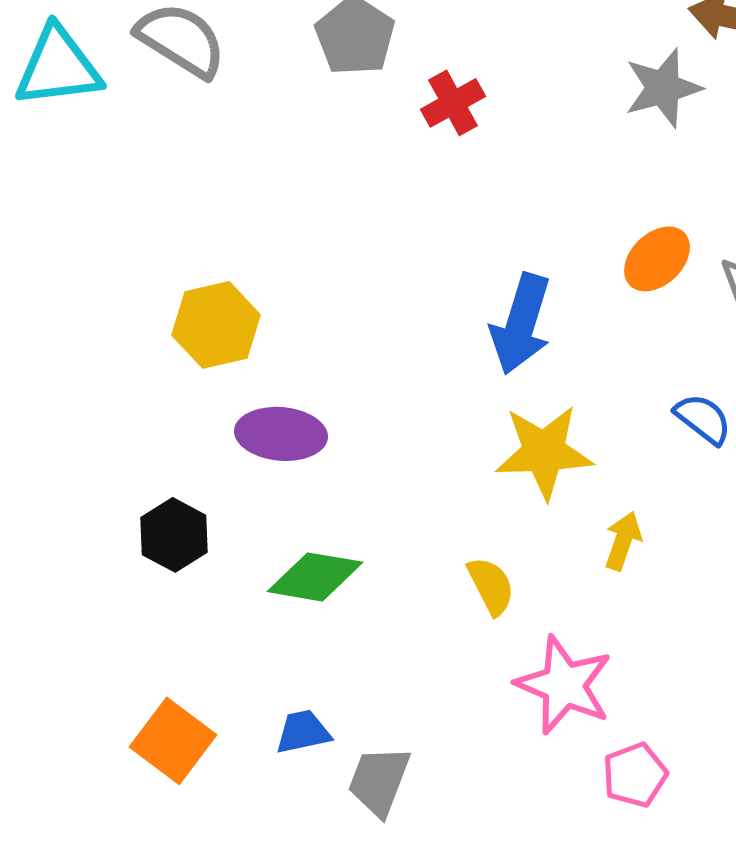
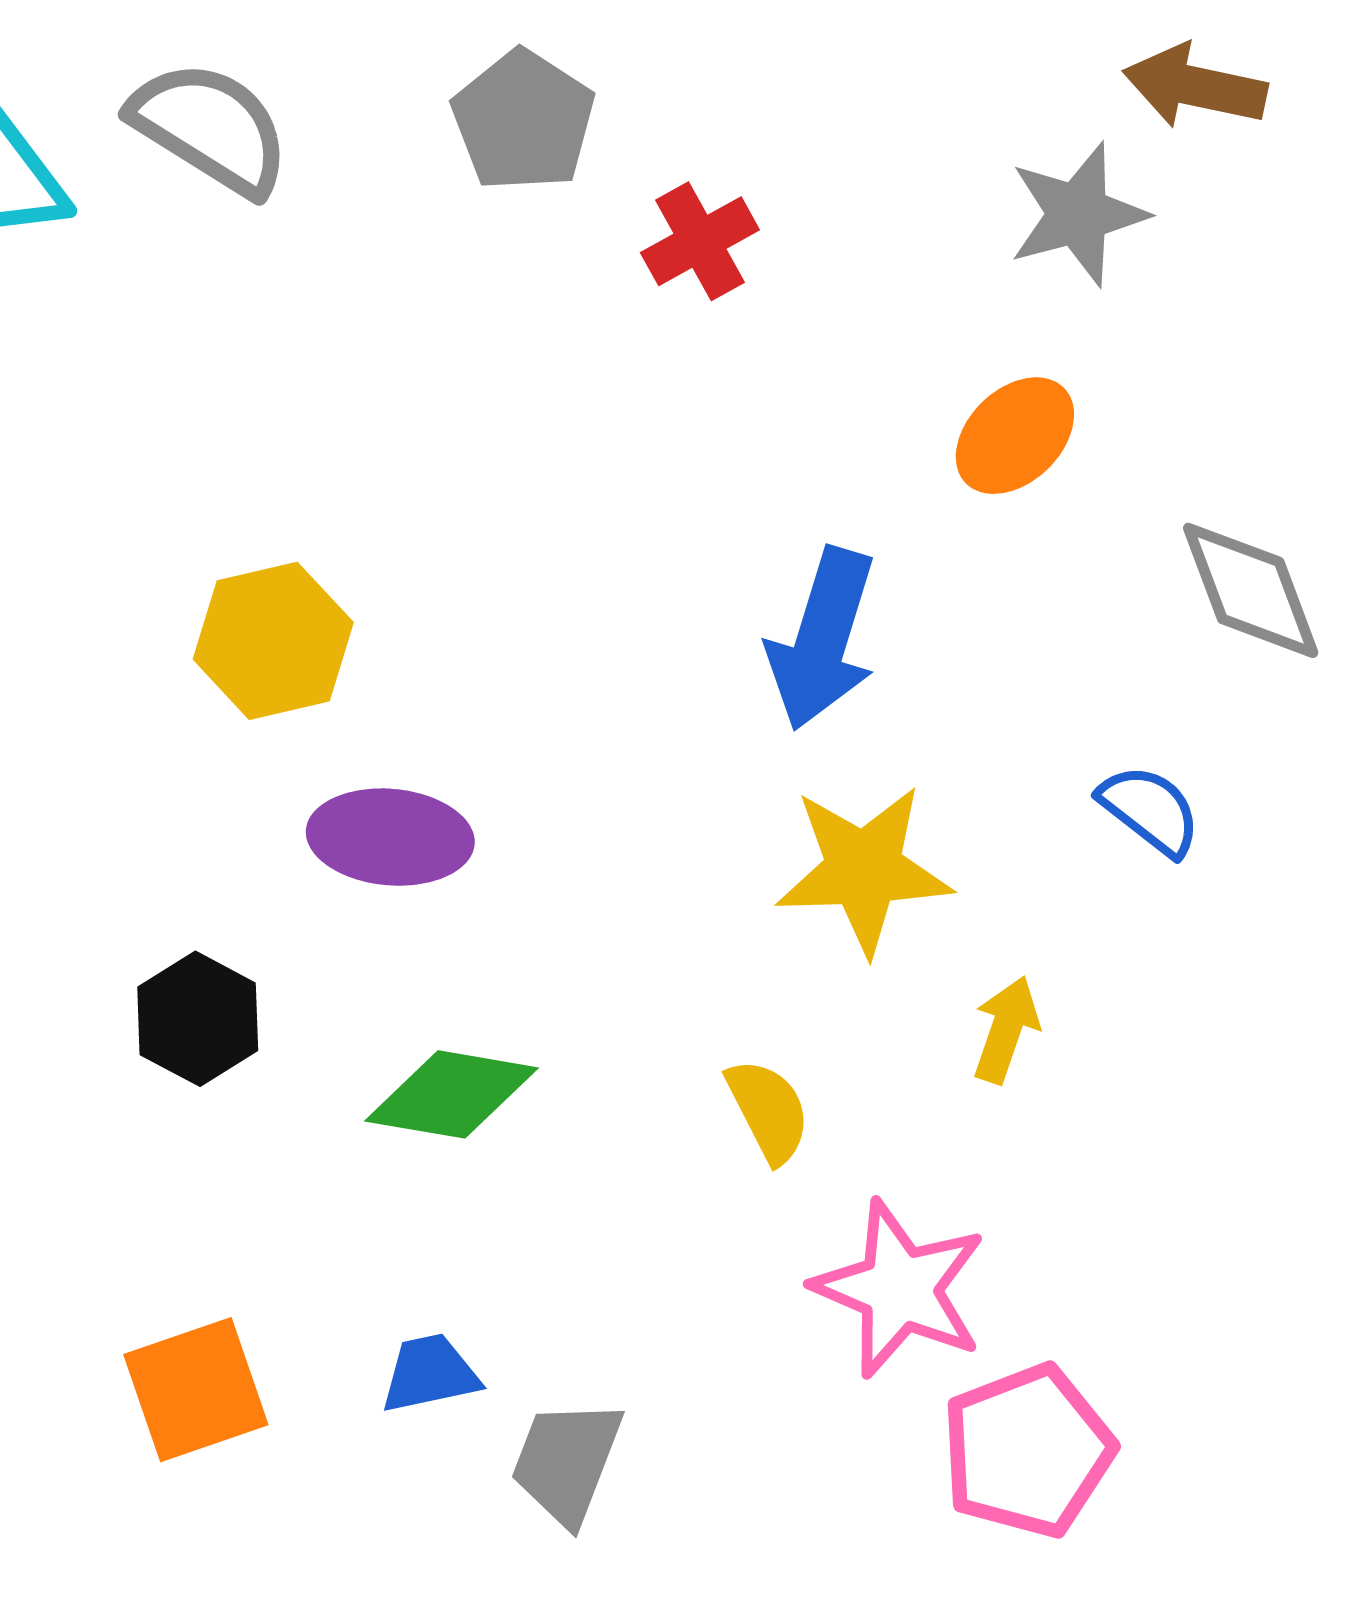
orange ellipse: (657, 259) -> (1015, 436), moved
orange square: (173, 741) -> (196, 1390), turned 34
pink pentagon: (635, 775) -> (1028, 1451), size x1.5

